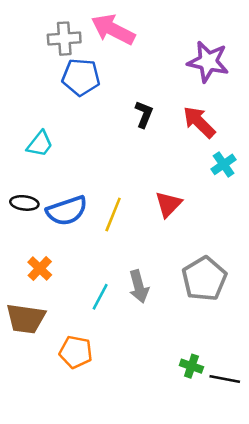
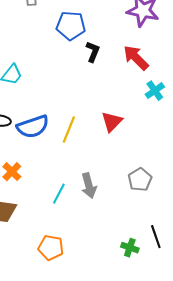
blue pentagon: (81, 77) -> (71, 26), moved
gray pentagon: (204, 279) -> (140, 180), size x0.7
orange pentagon: (76, 352) -> (51, 248), moved
black line: (225, 379) -> (156, 237), moved, turned 60

